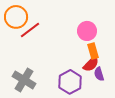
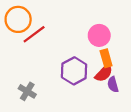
gray cross: (24, 80) -> (27, 91), size x0.7
purple hexagon: (70, 82) -> (74, 71), moved

